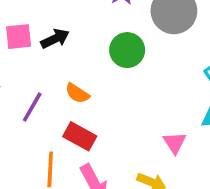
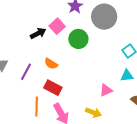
pink square: (19, 37) -> (57, 26), moved, turned -35
pink triangle: (175, 143) -> (106, 90), turned 40

